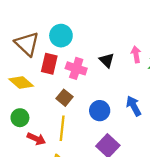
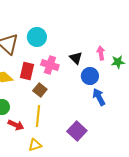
red rectangle: (49, 64) -> (27, 71), moved
blue circle: (100, 111) -> (90, 76), moved

